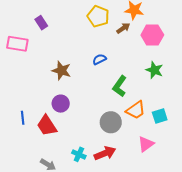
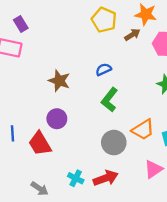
purple rectangle: (41, 23) -> (21, 24), moved
green L-shape: (120, 86) -> (109, 100), moved

